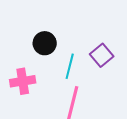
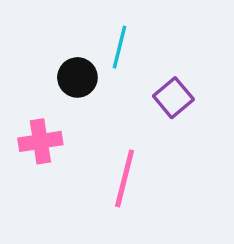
cyan line: (70, 66) -> (120, 47), moved

